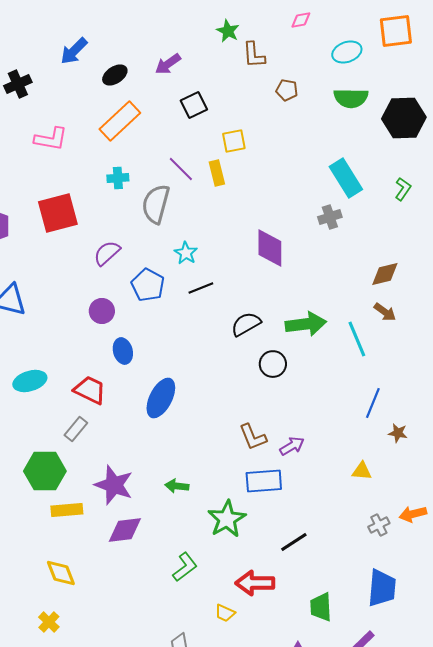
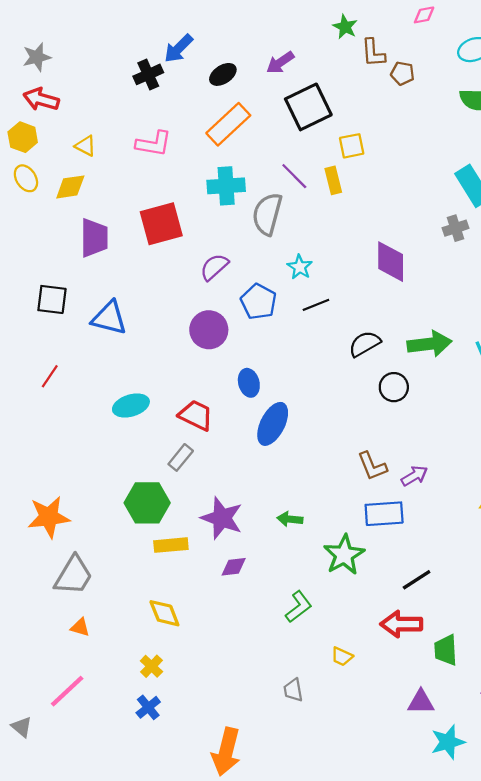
black cross: (18, 84) -> (148, 74), moved
brown pentagon: (287, 90) -> (402, 73), moved
black square: (194, 105) -> (308, 107), size x1.6
cyan cross: (118, 178) -> (226, 186), size x1.6
purple circle: (102, 311) -> (209, 330), size x1.4
blue ellipse: (123, 351) -> (249, 383), moved
purple diamond: (125, 530) -> (234, 567), size x0.7
red arrow: (255, 583) -> (401, 624), moved

